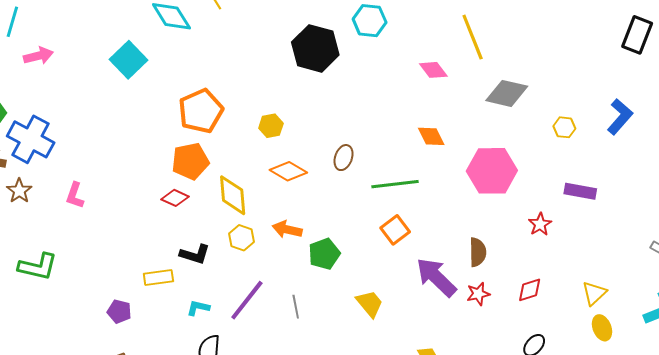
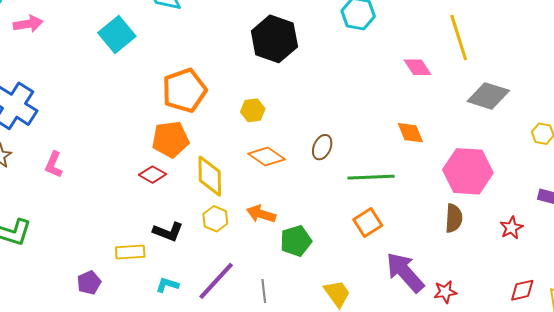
black hexagon: (315, 48) -> (274, 39), moved
brown semicircle: (478, 252) -> (454, 218), moved
red diamond: (530, 290) -> (522, 290), moved
purple pentagon: (119, 311) -> (89, 283), turned 30

